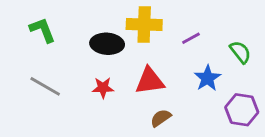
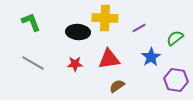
green semicircle: (240, 52) -> (175, 38), turned -90

